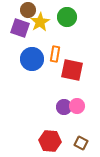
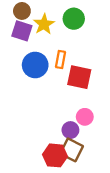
brown circle: (28, 10) -> (22, 11), moved
purple circle: (64, 107) -> (70, 130), moved
brown square: (81, 143) -> (72, 150), moved, size x1.5

